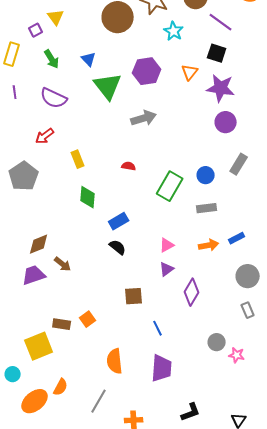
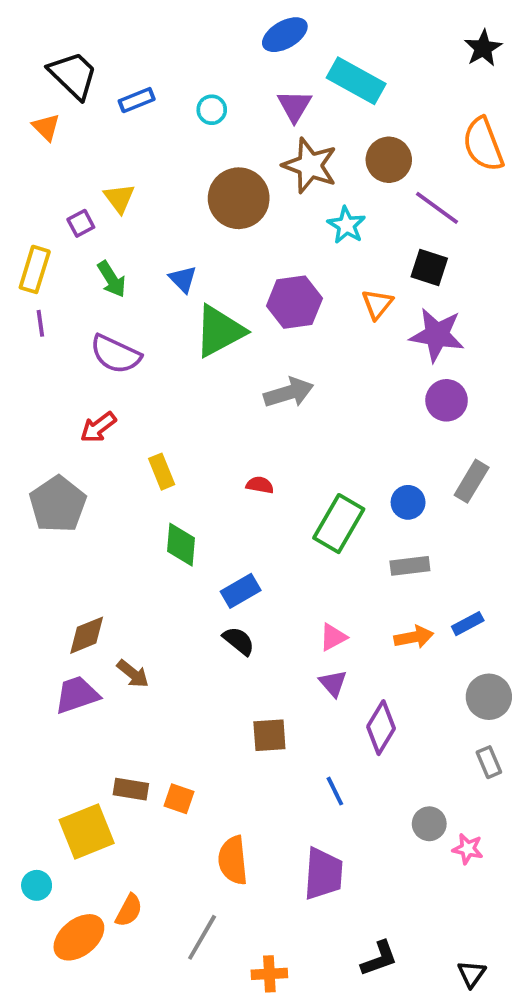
green triangle: (108, 86) -> (219, 331), turned 40
purple line: (15, 92) -> (40, 323), moved
purple triangle: (167, 269) -> (333, 683), turned -35
orange square: (88, 319) -> (179, 799), moved, turned -35
blue line: (158, 328) -> (335, 791), moved

